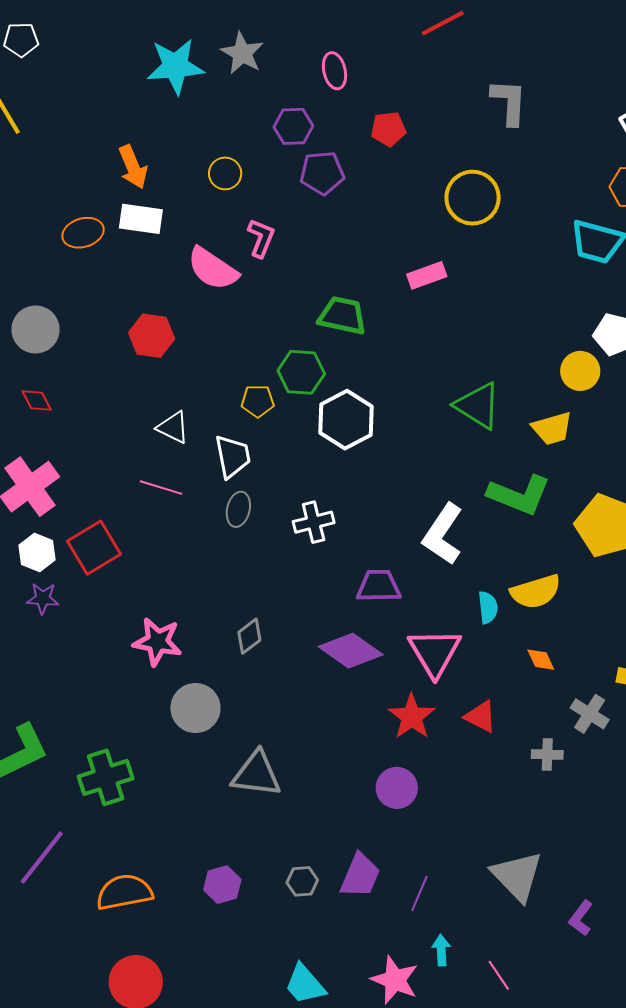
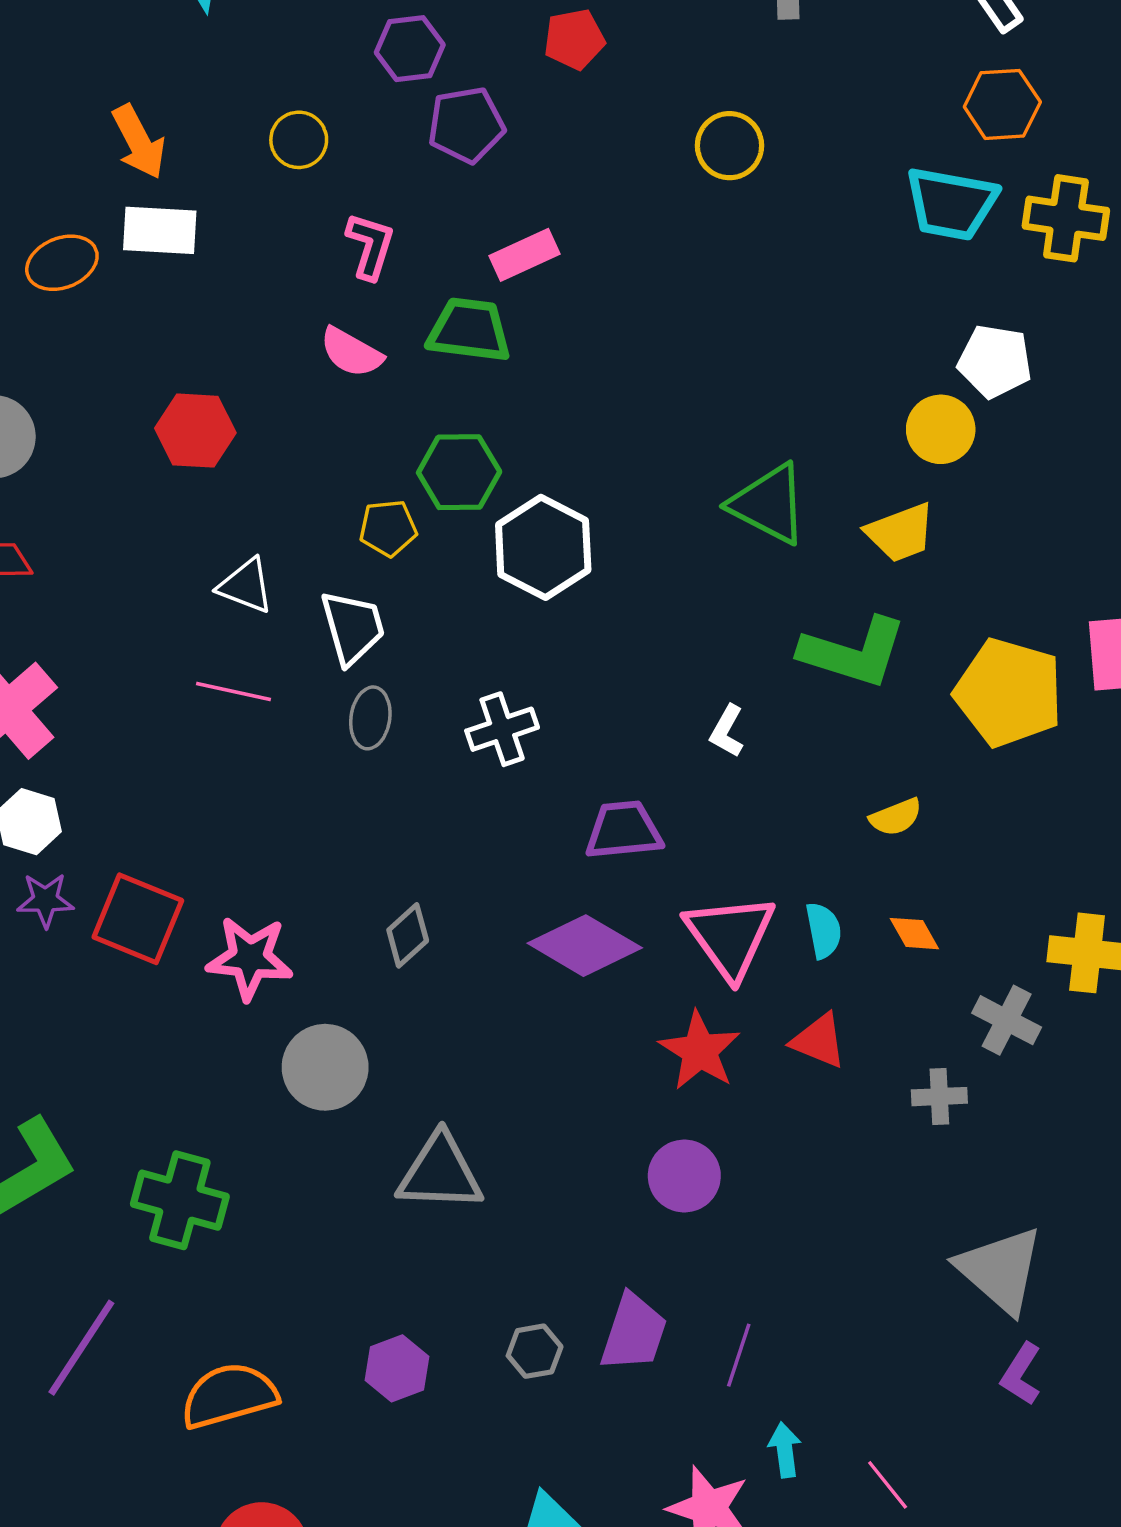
yellow circle: (473, 198) -> (729, 146), size x0.7
pink semicircle: (213, 269) -> (351, 352), moved, size x0.7
pink rectangle: (427, 275) -> (524, 255), moved
green trapezoid: (342, 316) -> (469, 330), moved
white L-shape: (443, 534) -> (727, 731), size x0.5
red square: (94, 548) -> (138, 919), moved, turned -32
yellow semicircle: (536, 592) -> (896, 817), size x0.6
cyan semicircle: (488, 607) -> (824, 930), moved
green cross: (106, 777) -> (180, 1200), turned 38
gray triangle: (517, 876) -> (1000, 1270), moved

